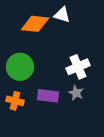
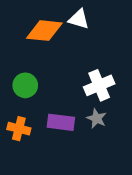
green circle: (20, 67) -> (25, 85), size x0.7

